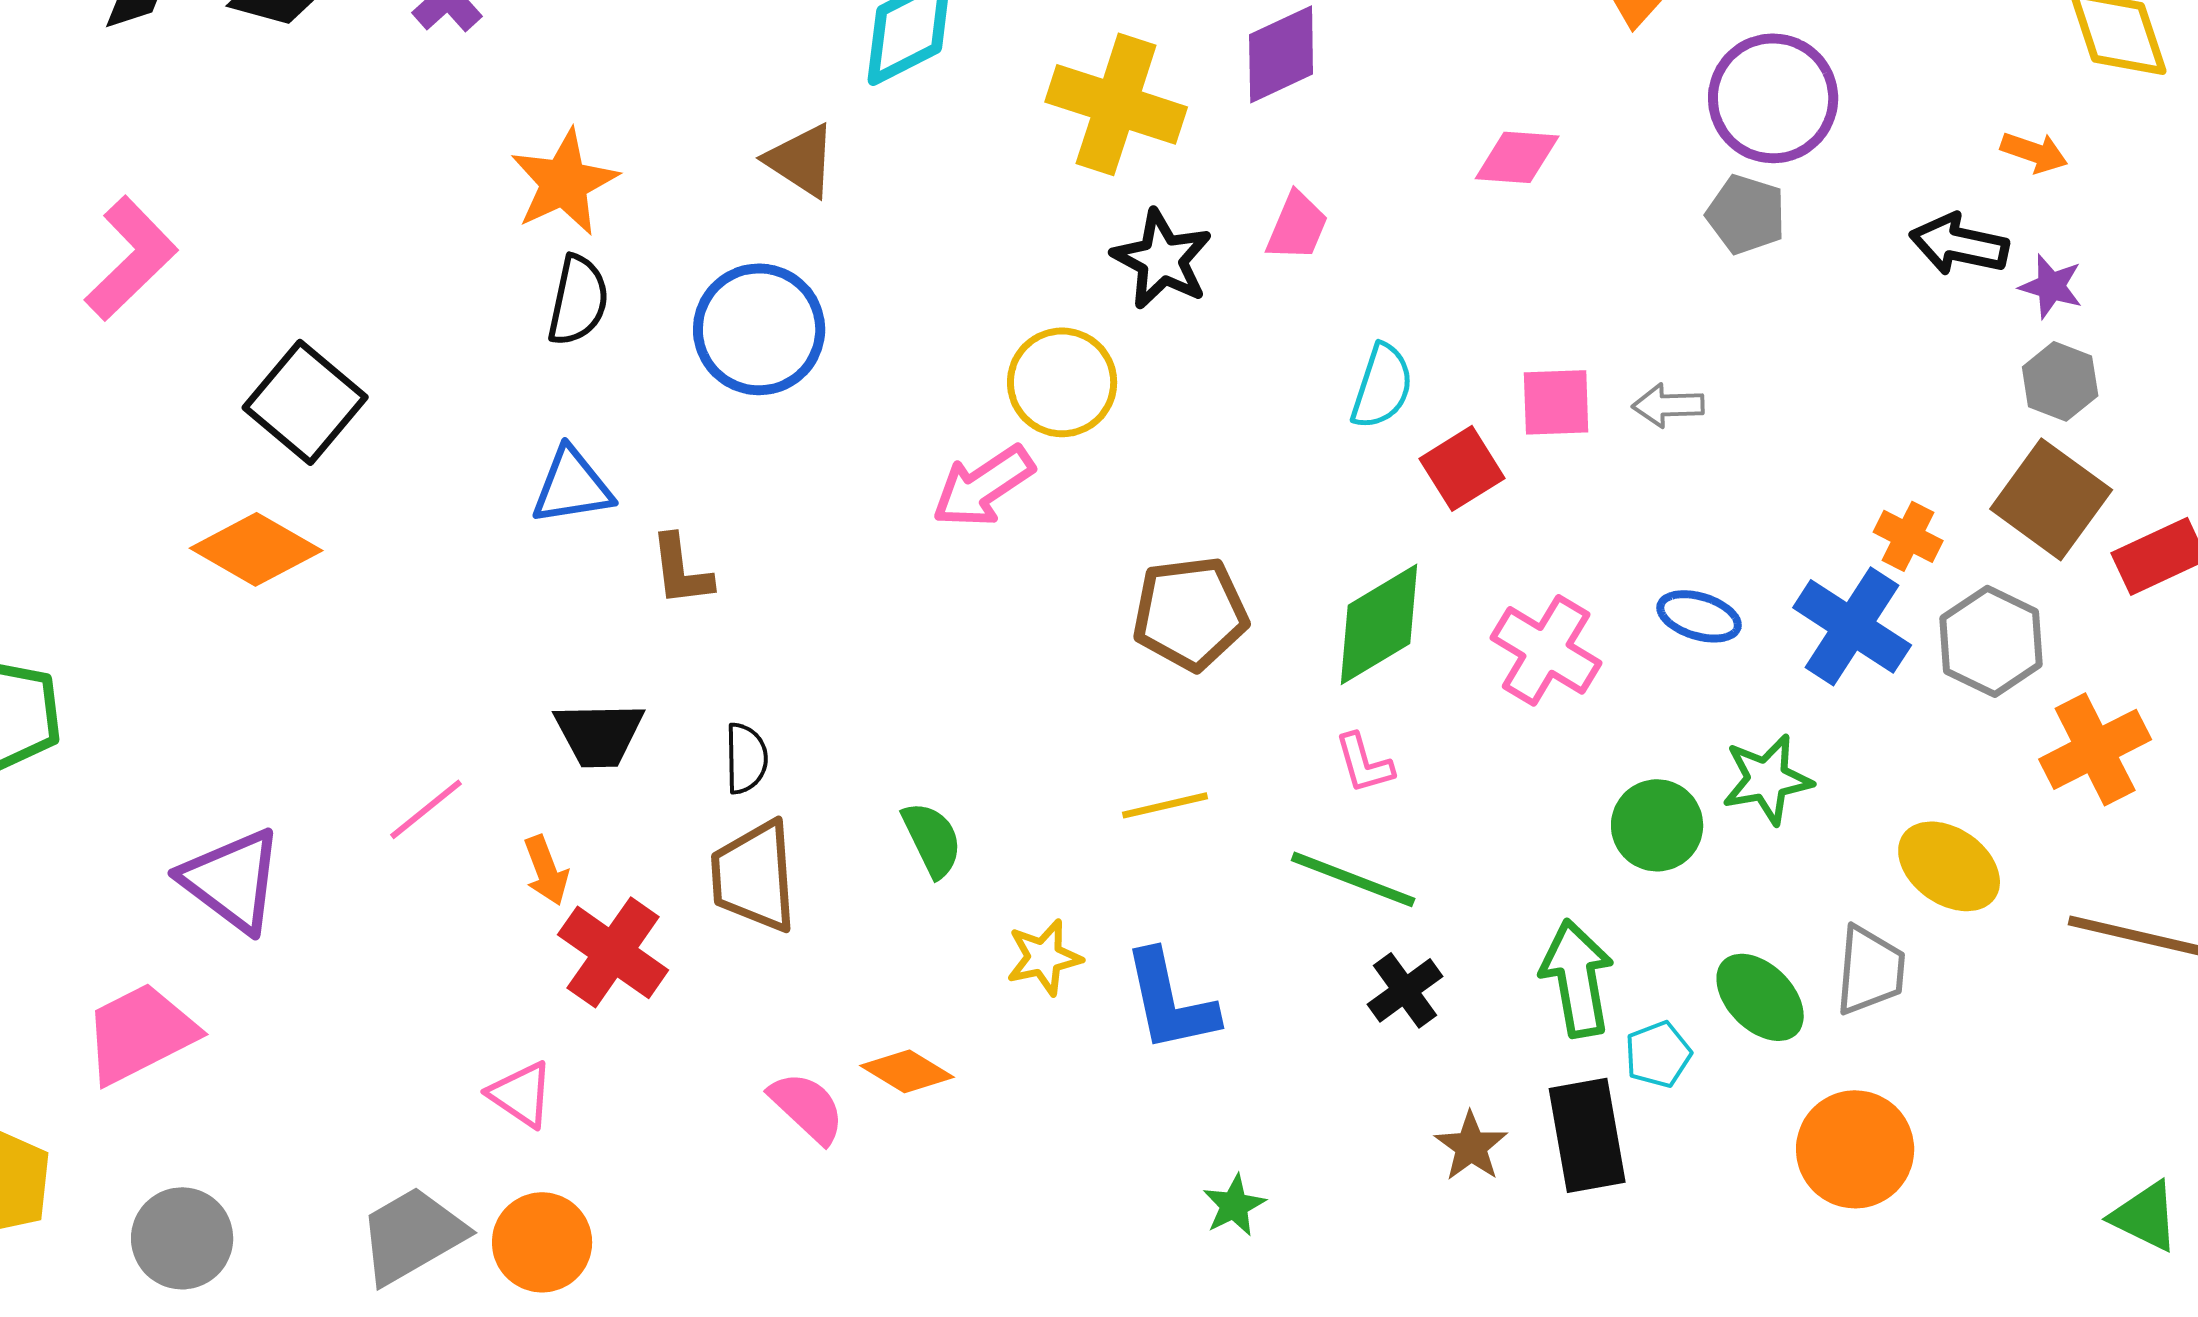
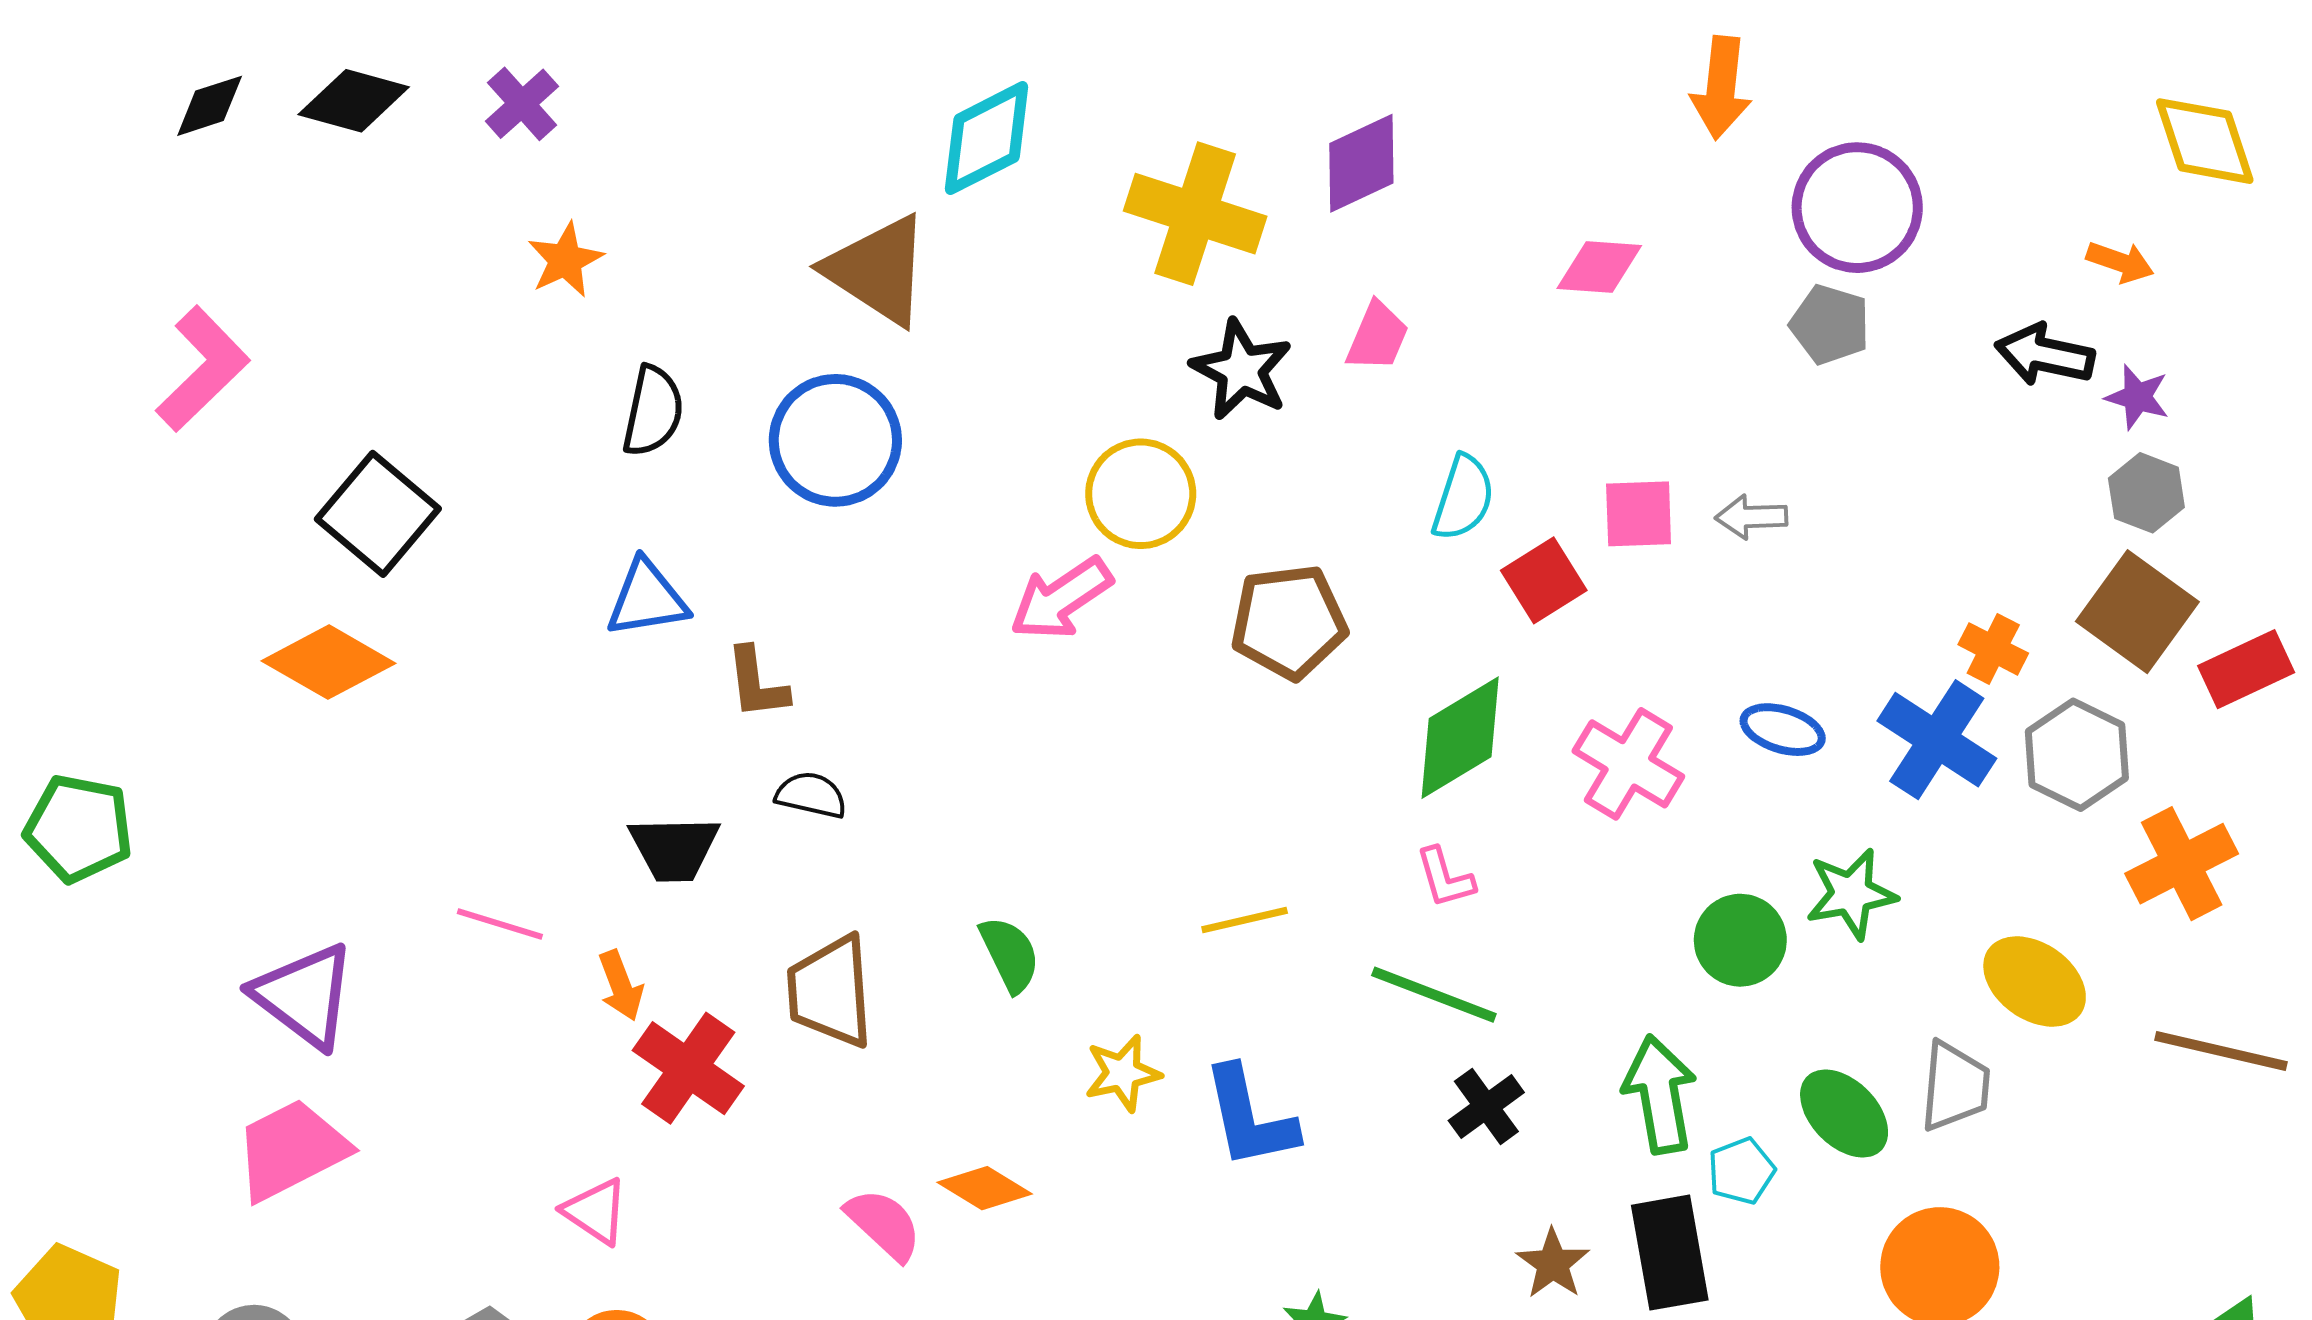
brown triangle: (801, 160) -> (878, 270), size x1.5
orange star: (564, 182) -> (565, 260), moved, size x0.7
brown pentagon: (1190, 613) -> (1289, 622), moved
black semicircle: (746, 758) -> (811, 795), moved, turned -76
pink line: (426, 809) -> (500, 924), turned 56
pink trapezoid: (140, 1033) -> (291, 1150), moved

